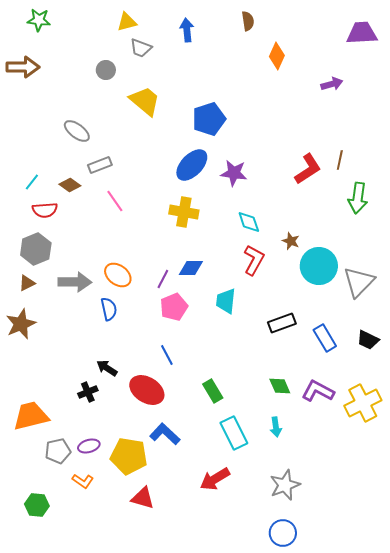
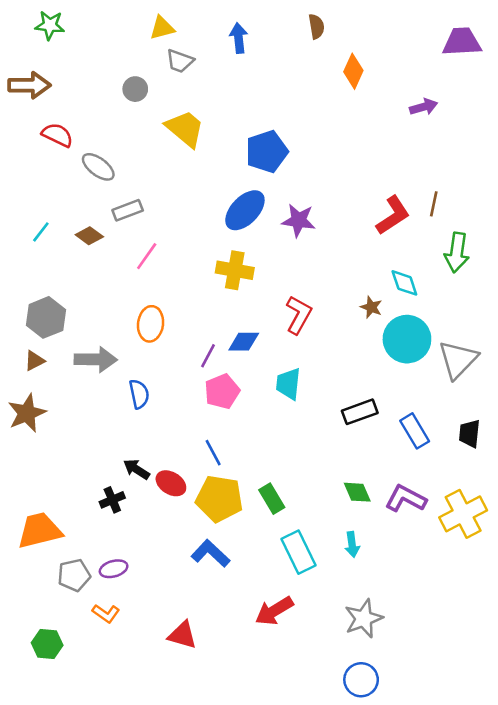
pink line: (115, 201) -> (147, 256), turned 70
red semicircle: (45, 210) -> (57, 135), moved, turned -150
cyan diamond: (249, 222) -> (404, 283), moved
red L-shape: (254, 260) -> (299, 315), moved
orange ellipse: (118, 275) -> (151, 324), moved, turned 60
black trapezoid: (368, 340) -> (469, 434), turned 70
red ellipse: (147, 390) -> (171, 483), moved, size x0.7
yellow pentagon: (129, 456) -> (219, 499), moved

